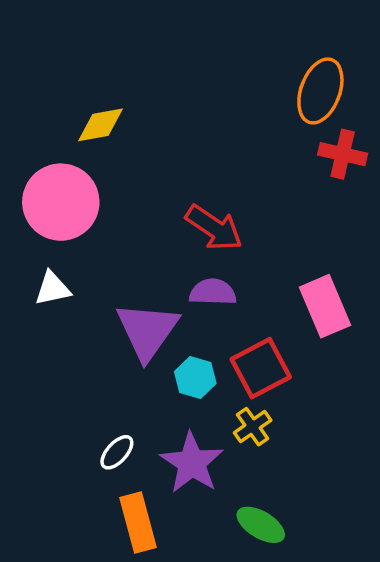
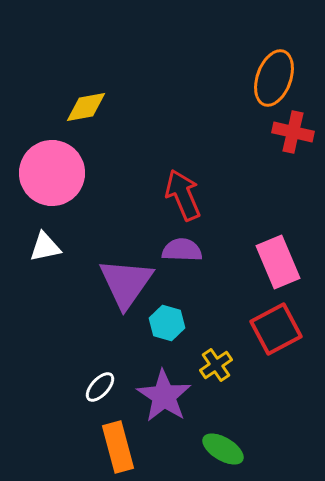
red arrow: (214, 228) -> (183, 195), turned -147
red square: (261, 368) -> (276, 329), moved

